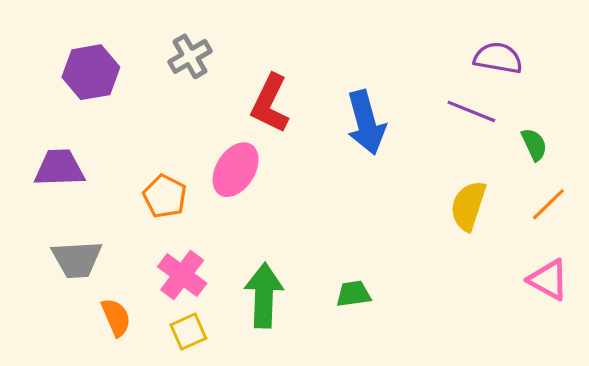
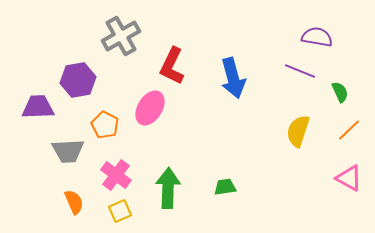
gray cross: (190, 56) -> (121, 36), size x1.4
purple hexagon: (91, 72) -> (78, 80), moved
gray trapezoid: (77, 259) -> (68, 151), moved

